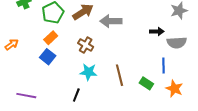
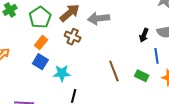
black arrow: (157, 31) -> (144, 35), moved, turned 120
brown cross: (86, 45) -> (73, 37), moved
cyan star: (88, 72) -> (62, 73), moved

